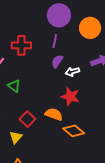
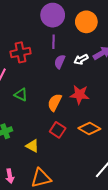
white arrow: (72, 72) -> (81, 59), moved
orange semicircle: (54, 114) -> (55, 102), moved, turned -72
red square: (27, 119) -> (58, 130), moved
yellow triangle: (16, 137) -> (32, 146), turned -32

